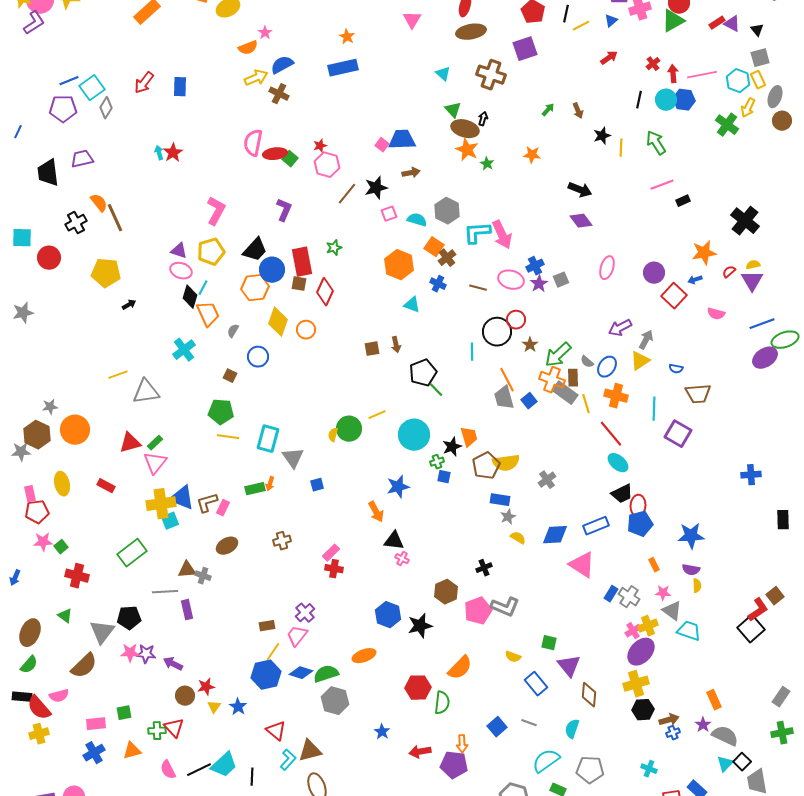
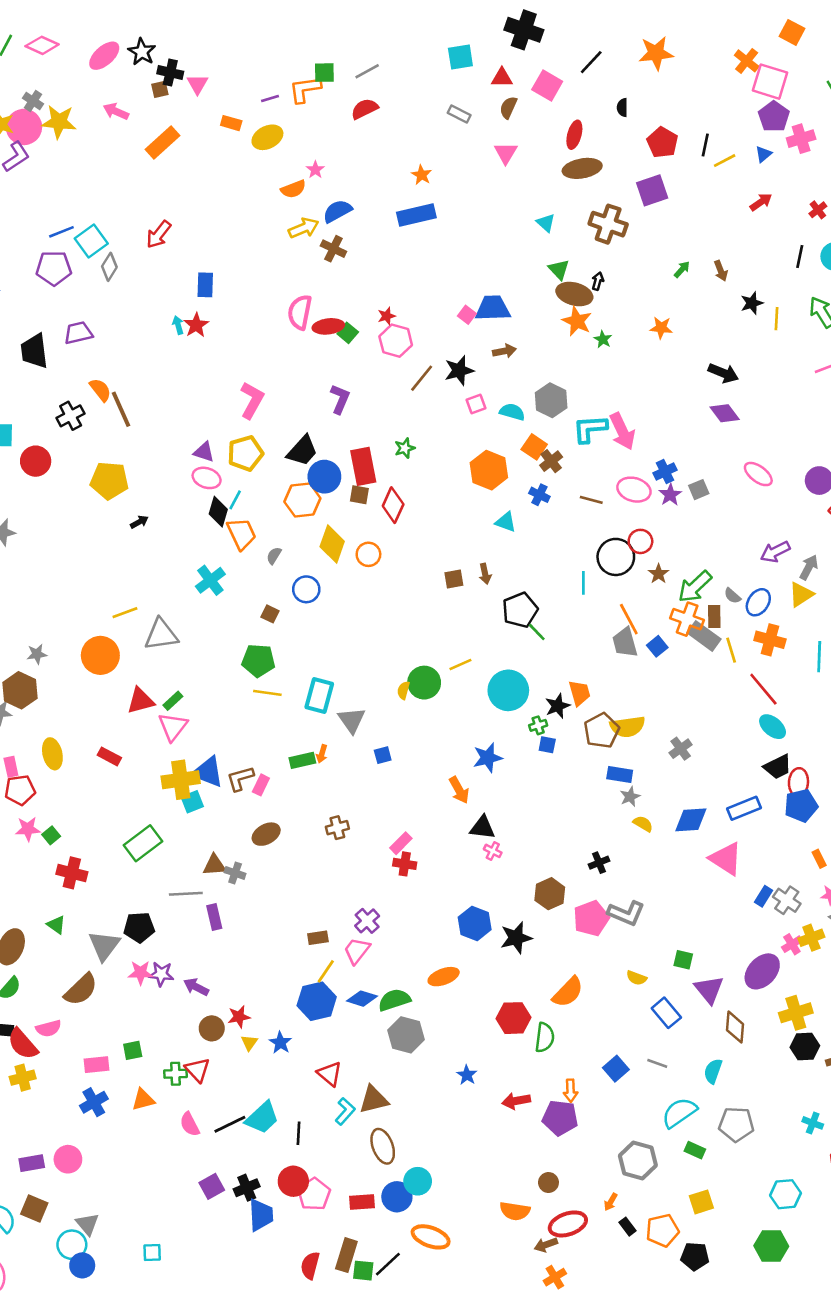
blue rectangle: (180, 87) -> (205, 285), moved
pink ellipse: (607, 268) -> (758, 474), turned -70
orange circle: (75, 430) -> (100, 655), moved
purple ellipse: (641, 652) -> (762, 971), moved

